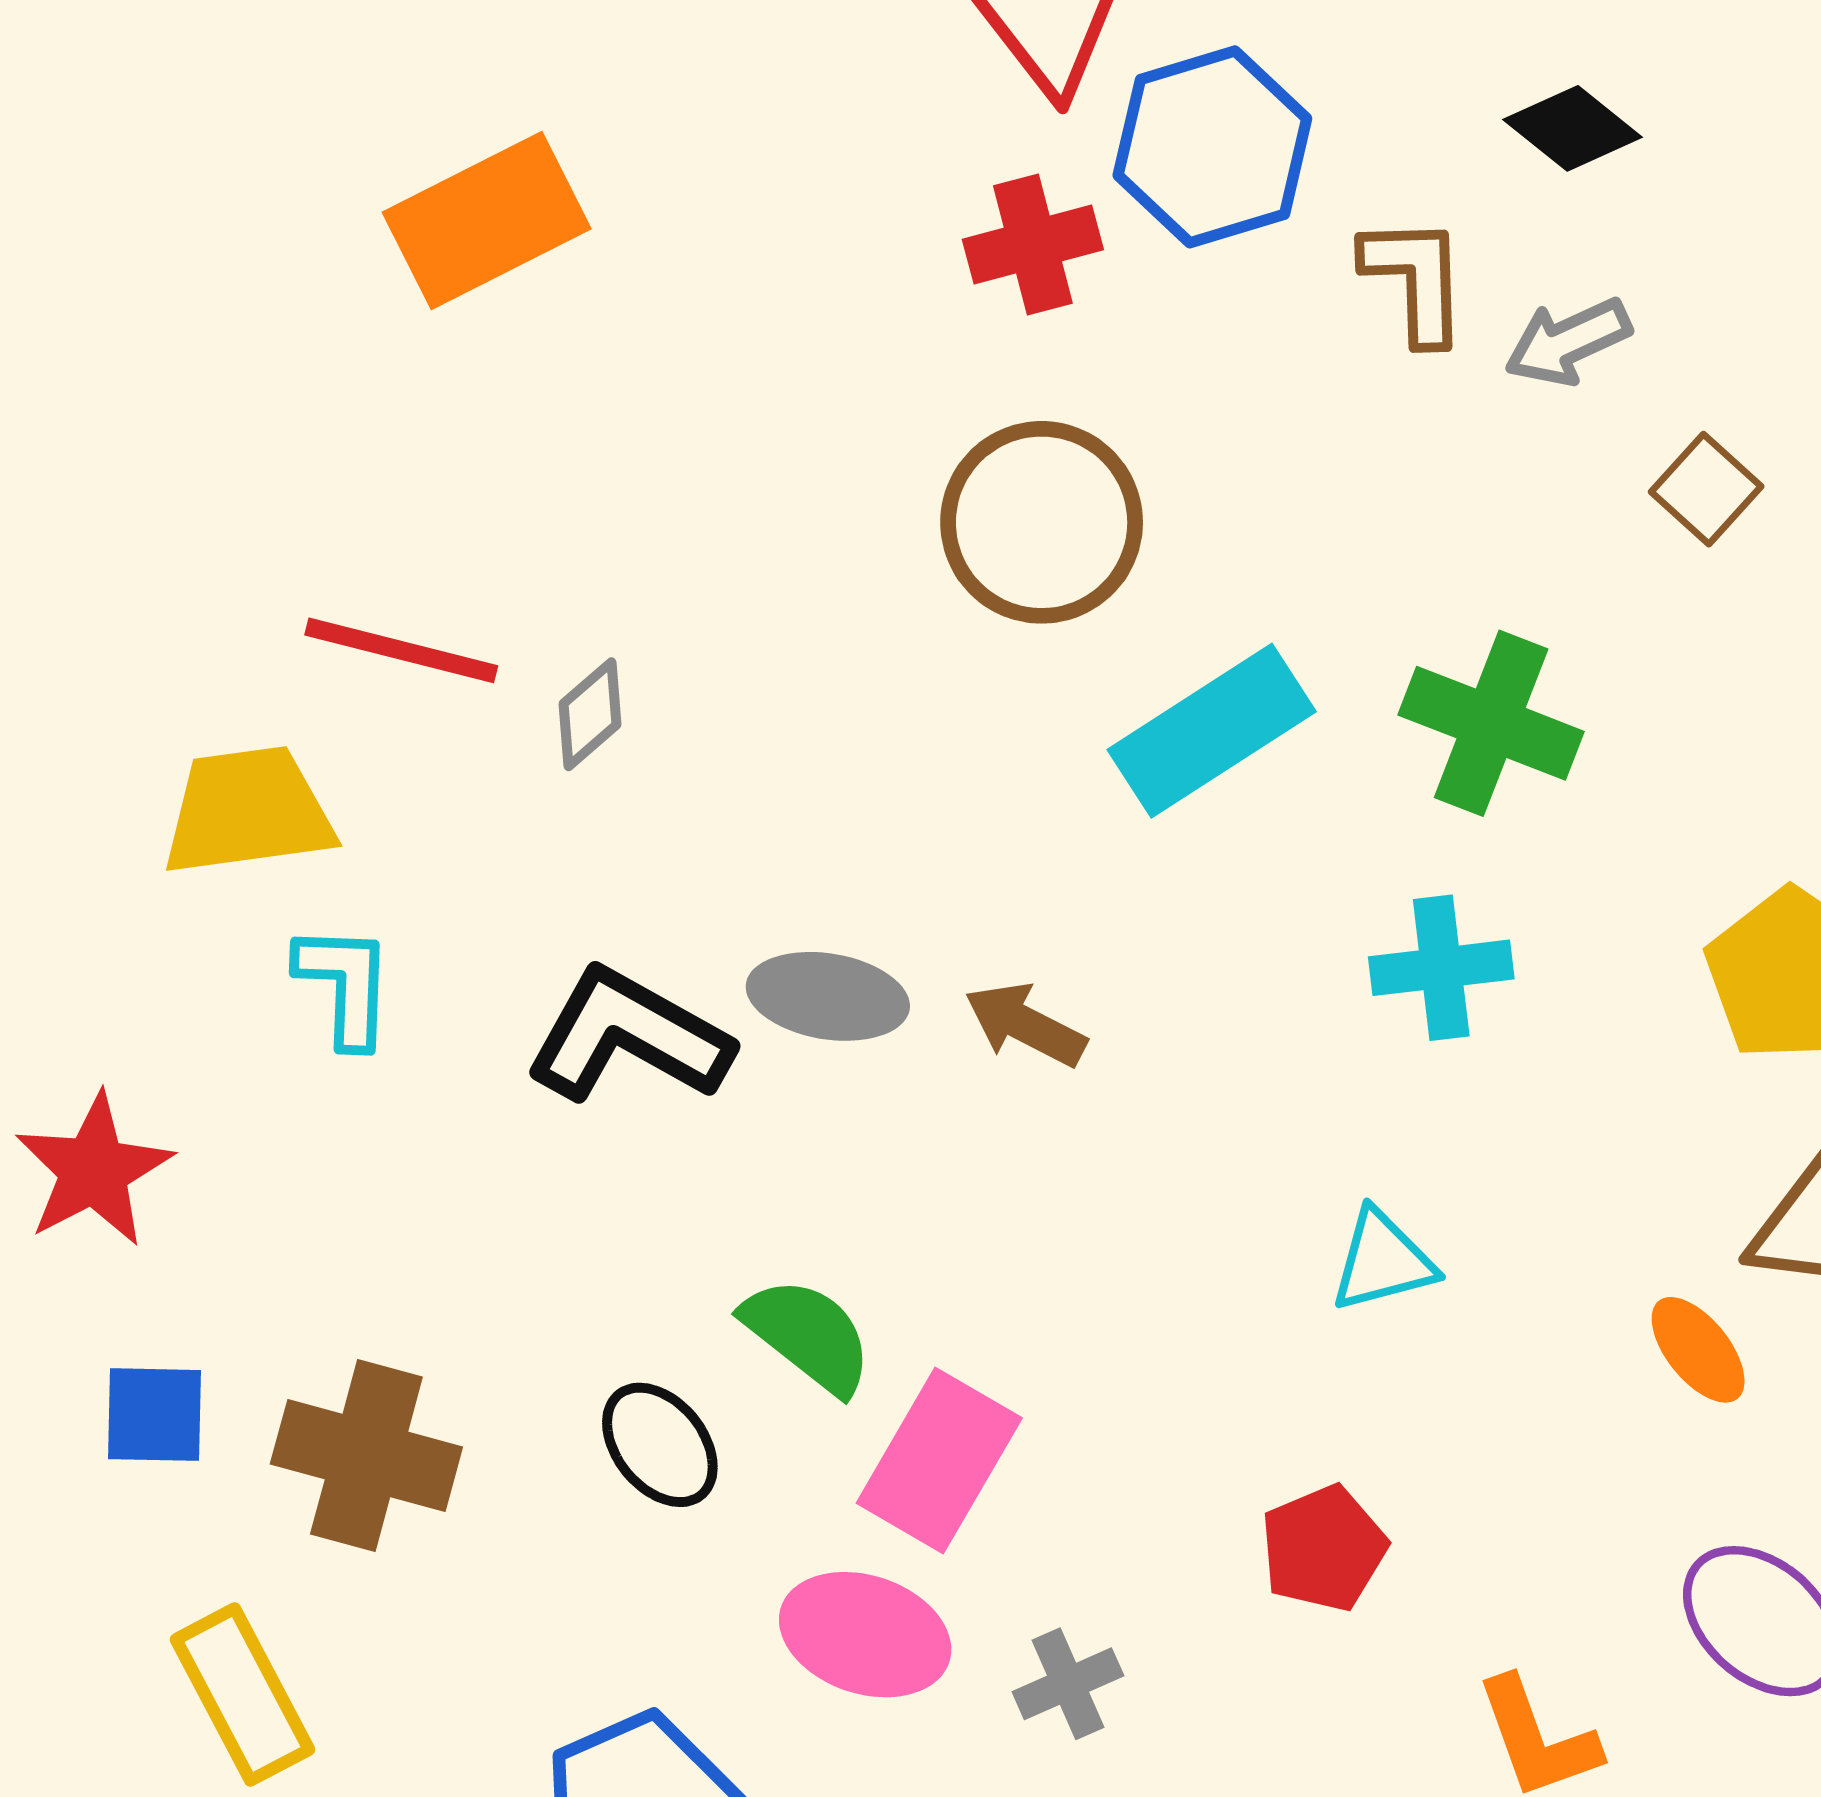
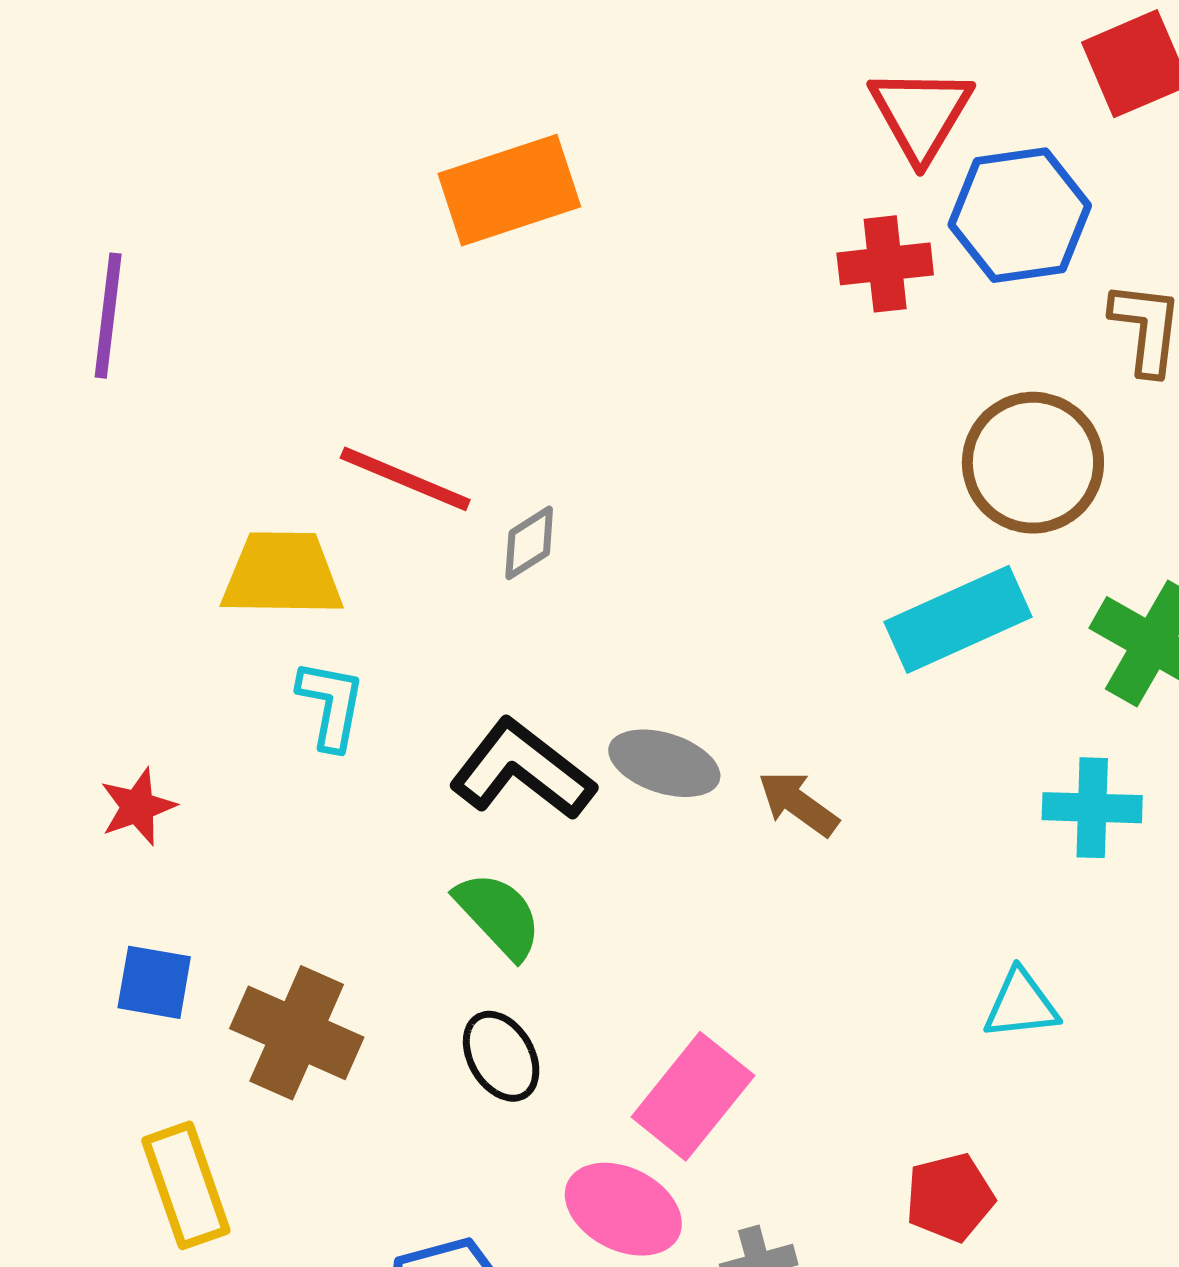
brown circle: (1042, 522) -> (1033, 463), moved
red star: (94, 1170) -> (138, 807), size x0.7
green semicircle: (808, 1335) -> (499, 915), moved

